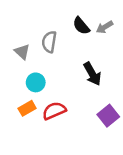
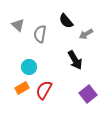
gray arrow: (105, 27) -> (86, 34), moved
gray triangle: (22, 52) -> (18, 25), moved
red semicircle: (54, 111) -> (44, 90), turned -36

